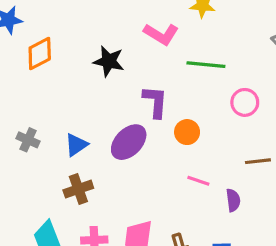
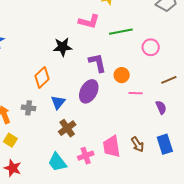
orange diamond: (40, 54) -> (42, 77), moved
pink line: (198, 181) -> (136, 93), moved

